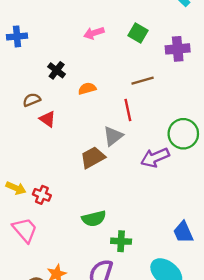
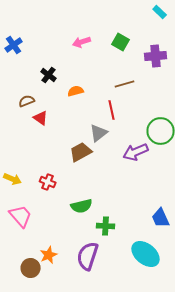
blue cross: (17, 36) -> (14, 45), turned -30
red cross: (42, 195) -> (48, 182), moved

